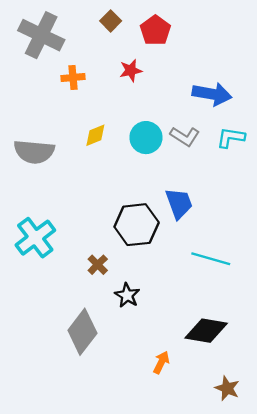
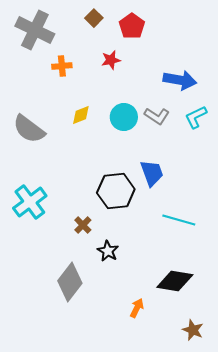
cyan L-shape: (231, 138) -> (196, 117), turned -35
gray semicircle: (34, 152) -> (29, 129), turned 32

